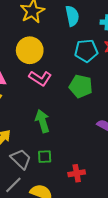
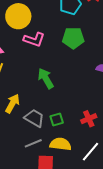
green square: (45, 157) -> (57, 119), moved
gray line: (13, 185) -> (33, 143), turned 36

